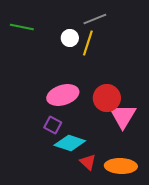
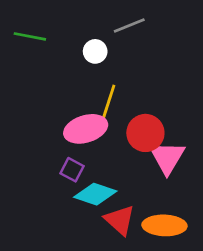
yellow line: (88, 43) -> (109, 102), moved
red triangle: (88, 162) -> (120, 220), size x1.4

